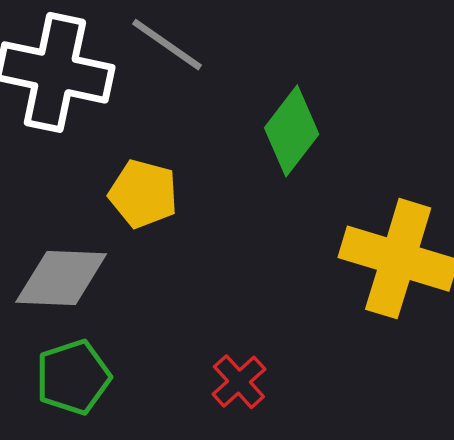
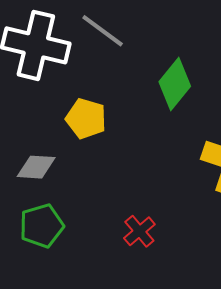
gray diamond: (61, 278) -> (36, 167), size x0.7

